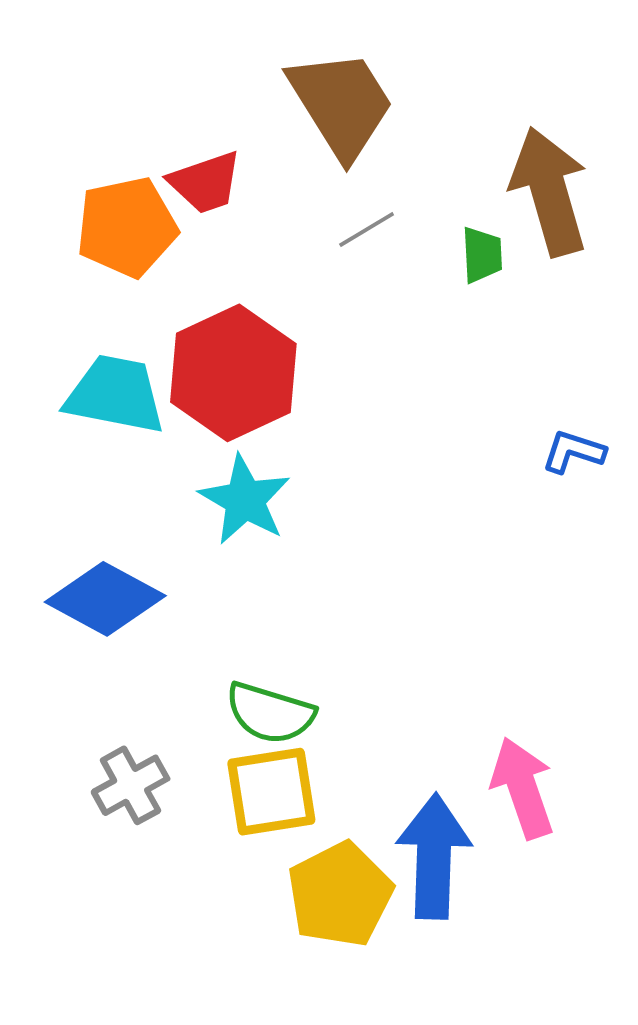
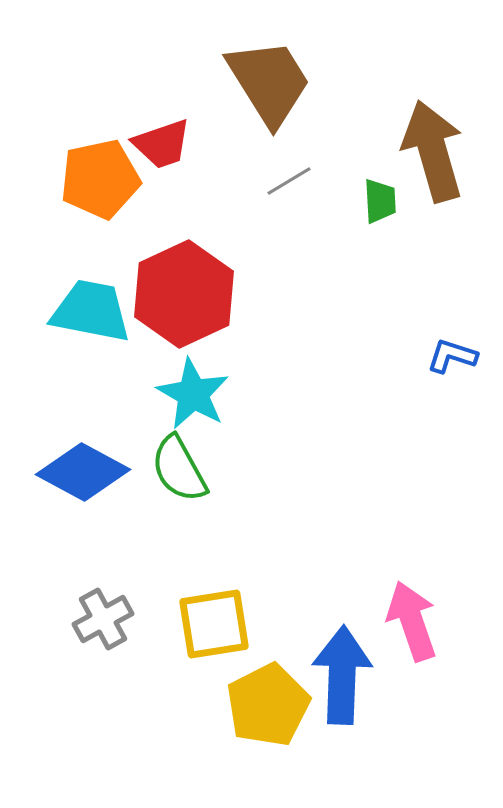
green semicircle: (270, 713) -> (179, 469), moved, turned 44

